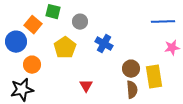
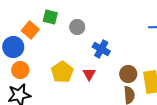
yellow pentagon: (65, 48) -> (62, 72), moved
orange circle: (32, 65) -> (20, 70), moved
red triangle: (86, 86) -> (89, 74), moved

